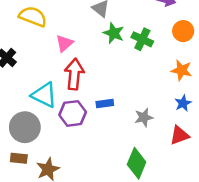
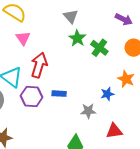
pink triangle: (64, 43) -> (23, 38), moved, turned -35
blue star: (183, 103) -> (107, 94), moved

